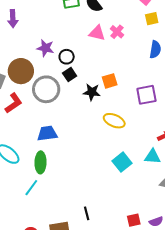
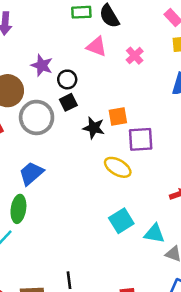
pink triangle: (97, 33) -> (97, 47), moved
purple square: (146, 95) -> (141, 139), moved
blue trapezoid: (47, 133) -> (31, 173), turned -40
cyan triangle: (153, 157) -> (154, 234), moved

